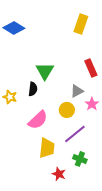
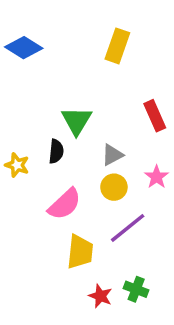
yellow rectangle: (81, 24) -> (117, 46), moved
gray triangle: (77, 91) -> (112, 155), moved
green cross: (80, 159) -> (136, 289), moved

